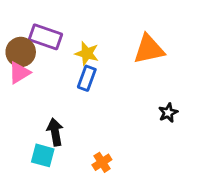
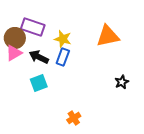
black arrow: (55, 132) -> (39, 57), moved, turned -54
cyan square: (43, 155) -> (39, 83), moved, turned -36

